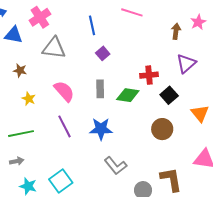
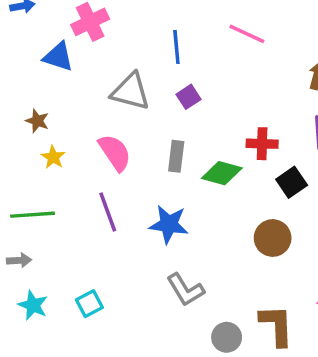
blue triangle: (14, 35) -> (58, 57), moved
gray triangle: (54, 48) -> (131, 92), moved
brown star: (20, 70) -> (37, 121), moved
cyan square: (61, 181) -> (89, 304), size x0.7

